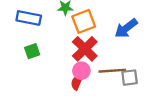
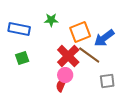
orange square: (84, 21) -> (80, 32), moved
brown line: (112, 71) -> (89, 55), moved, turned 40

